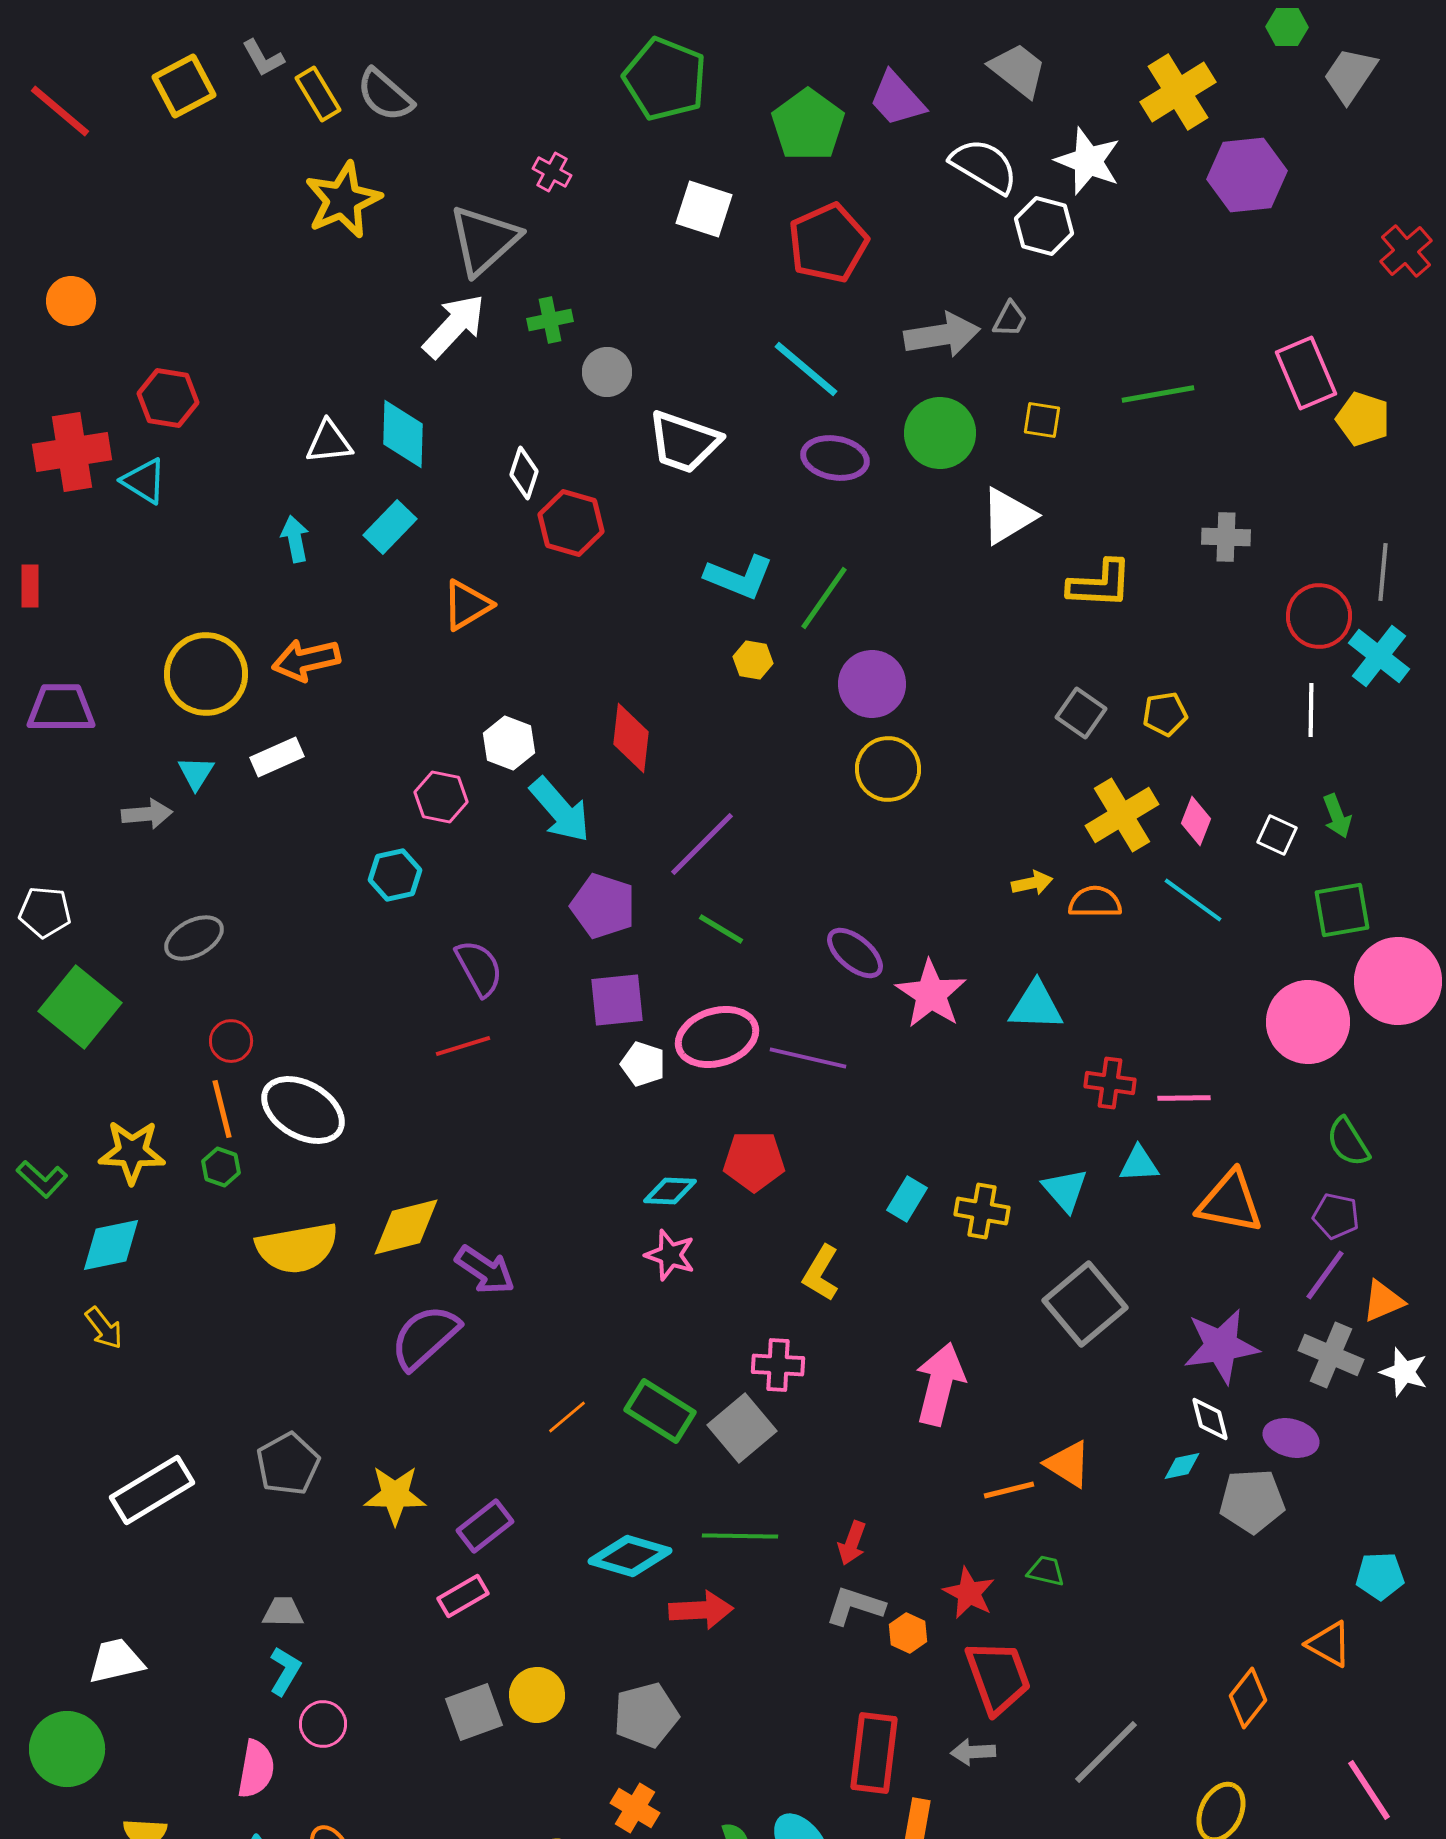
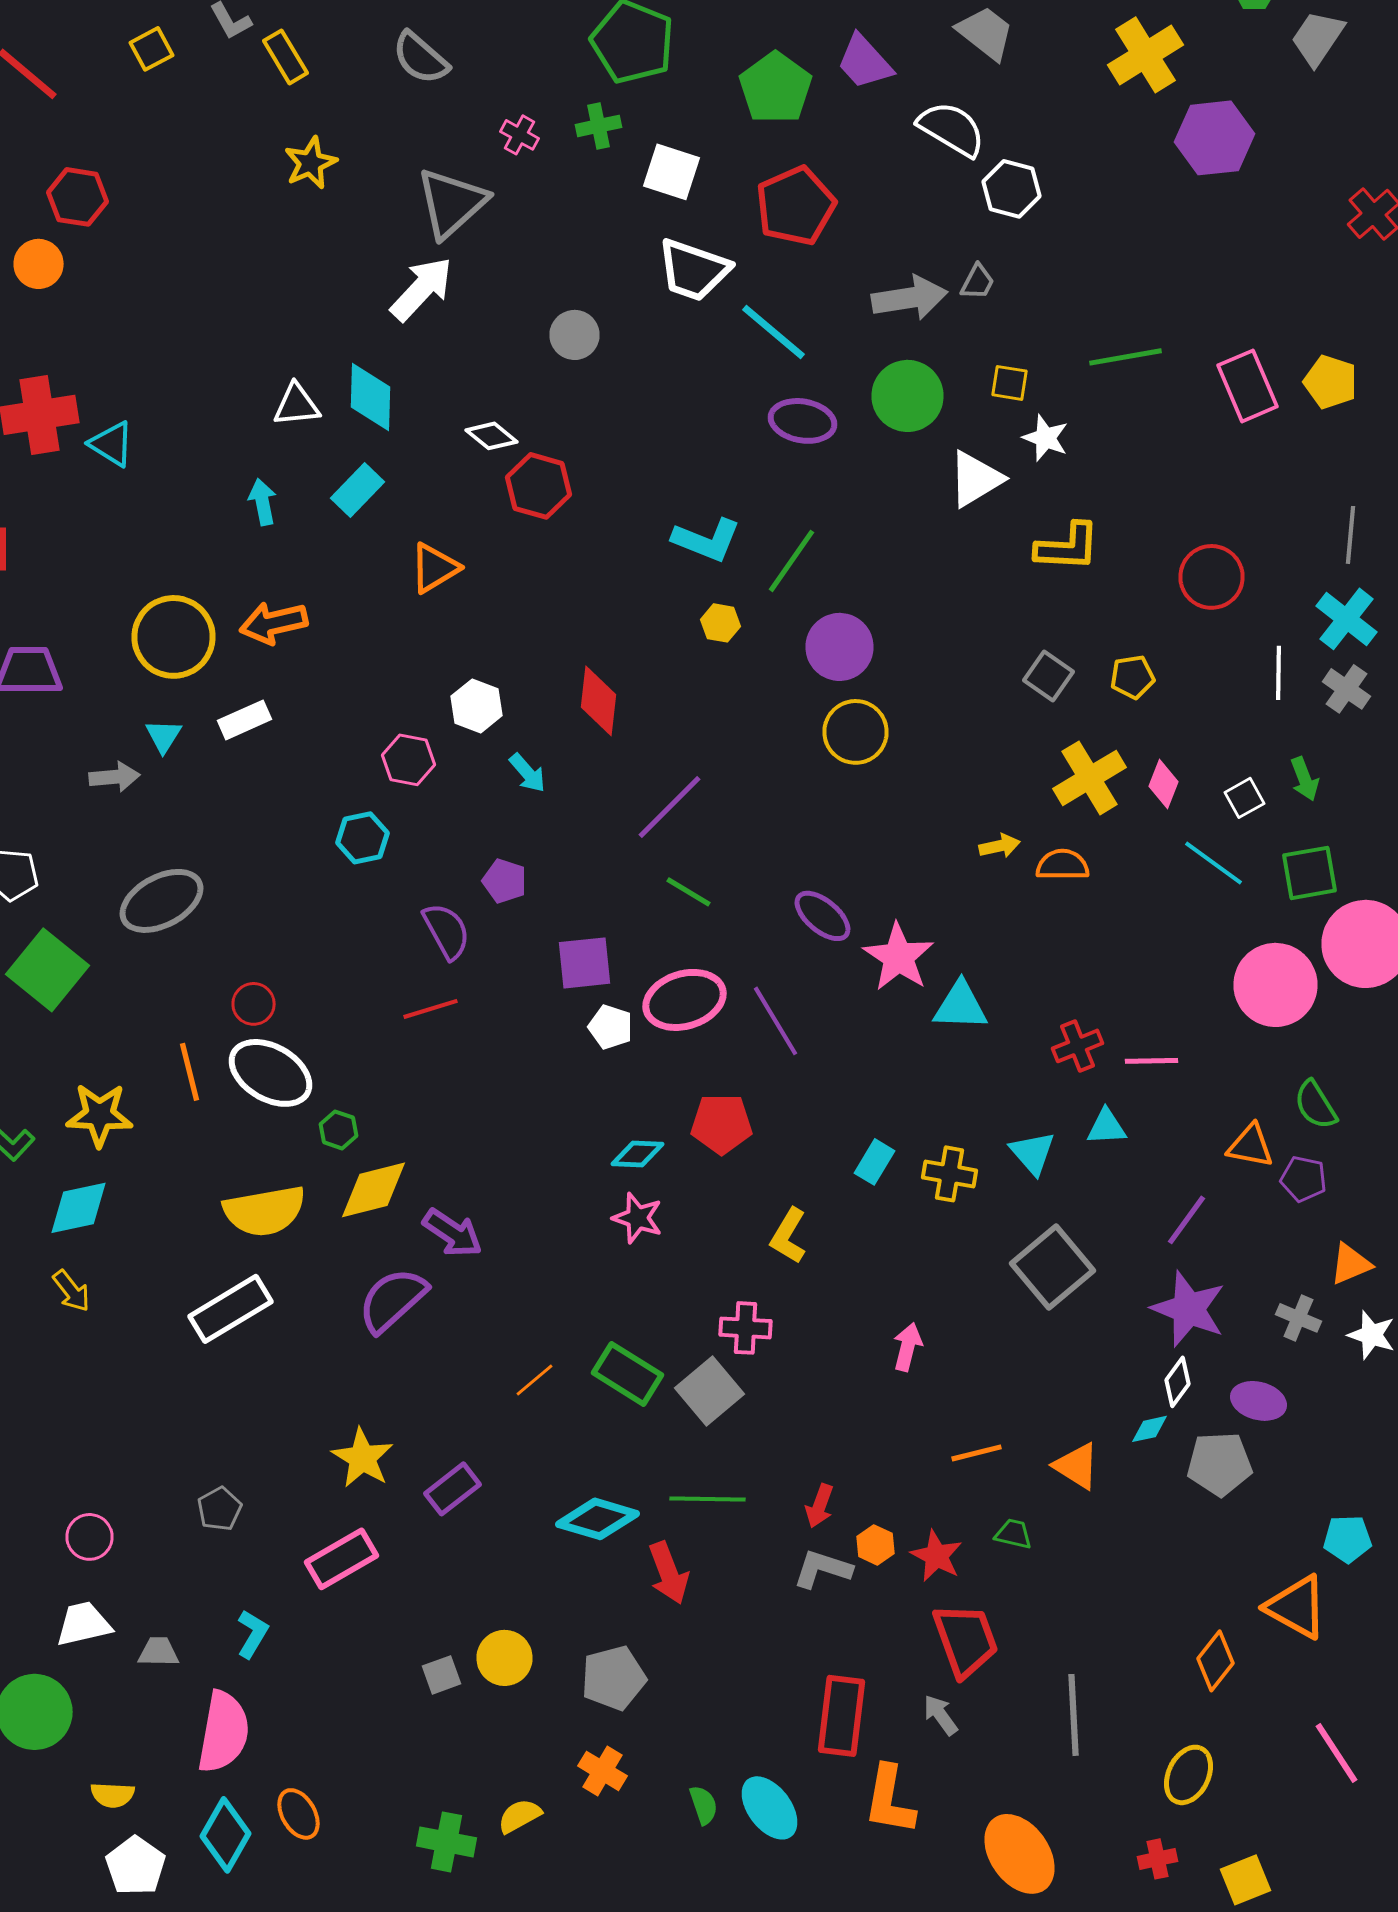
yellow square: (184, 86) -> (152, 49), size x0.7
gray semicircle: (385, 95) -> (420, 58), moved
white star: (1088, 161) -> (1046, 438), moved, size x0.7
yellow star: (343, 200) -> (310, 163), size x0.7
green cross: (550, 320) -> (598, 126), moved
pink rectangle: (1306, 373) -> (1248, 386), moved
red hexagon: (168, 398) -> (78, 197), moved
white trapezoid: (684, 442) -> (694, 270), moved
white diamond: (524, 473) -> (492, 436), turned -69
gray cross: (1226, 537) -> (1346, 689), moved, turned 33
red circle: (1319, 616) -> (1212, 577), moved
cyan arrow: (560, 810) -> (528, 773), size x0.6
white square: (1277, 835) -> (1244, 798), turned 36
cyan line: (1193, 900) -> (1214, 863), moved
purple pentagon: (603, 906) -> (504, 881), moved, size x0.7
gray ellipse: (194, 938) -> (162, 901), size x1.4
cyan triangle: (1036, 1006) -> (960, 1006), moved
red circle: (231, 1041) -> (254, 1004), moved
purple line: (808, 1058) -> (776, 1021), turned 46
red cross: (1110, 1083) -> (1078, 1046), turned -30
green hexagon: (221, 1167) -> (338, 1130), moved
orange triangle: (1230, 1202) -> (1250, 1146), moved, size x0.7
purple line: (1325, 1275) -> (1186, 1220), moved
purple star: (1221, 1346) -> (1188, 1309), turned 30
gray cross: (1331, 1355) -> (1298, 1318), size x0.7
pink arrow: (940, 1384) -> (908, 1347), size x0.6
white diamond: (1210, 1419) -> (1178, 1382), turned 51
gray pentagon: (288, 1464) -> (220, 1509), moved, size x0.7
orange triangle: (1068, 1464) -> (1076, 1466), moved
white rectangle: (152, 1490) -> (230, 1309), moved
yellow star: (395, 1495) -> (362, 1458), turned 30
pink rectangle: (463, 1596) -> (342, 1559), moved, size x1.4
red arrow: (701, 1610) -> (668, 1573), turned 72
gray trapezoid: (283, 1612) -> (158, 1652), moved
orange hexagon: (908, 1633) -> (876, 1545), moved
orange triangle: (1329, 1644) -> (1296, 1607), size x1.4
gray square: (474, 1712) -> (442, 1675), size x0.7
pink circle: (323, 1724) -> (90, 1537), moved
gray arrow: (973, 1752) -> (940, 1715), turned 57
gray line: (1106, 1752) -> (1074, 1715), turned -48
pink semicircle: (256, 1769) -> (224, 1732), size x1.4

